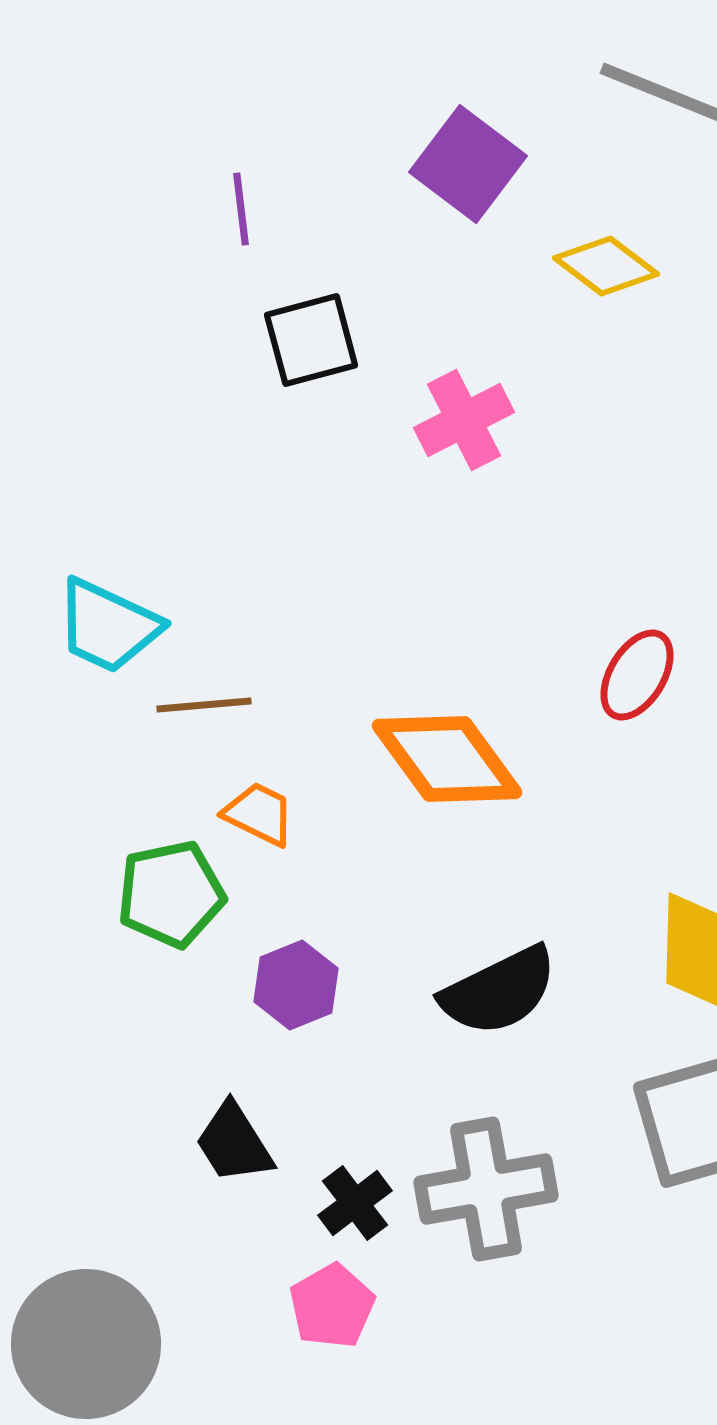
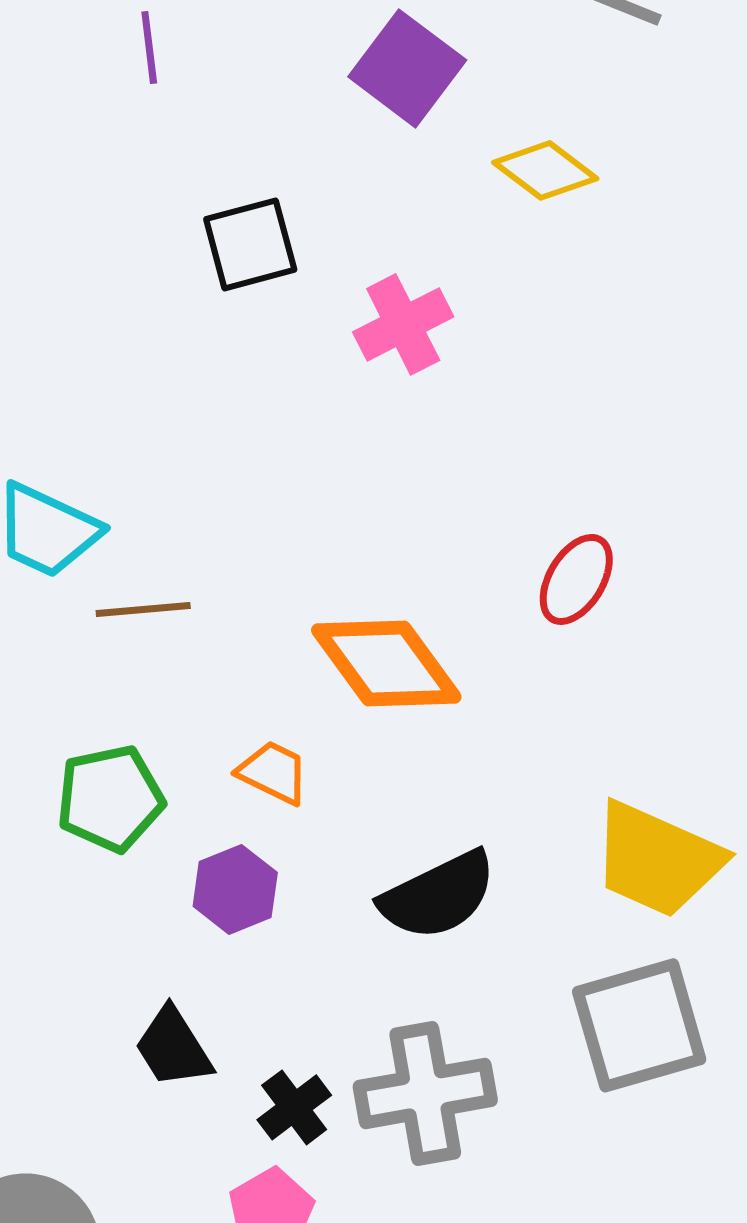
purple line: (241, 209) -> (149, 47), moved
orange trapezoid: (259, 814) -> (273, 772), moved

